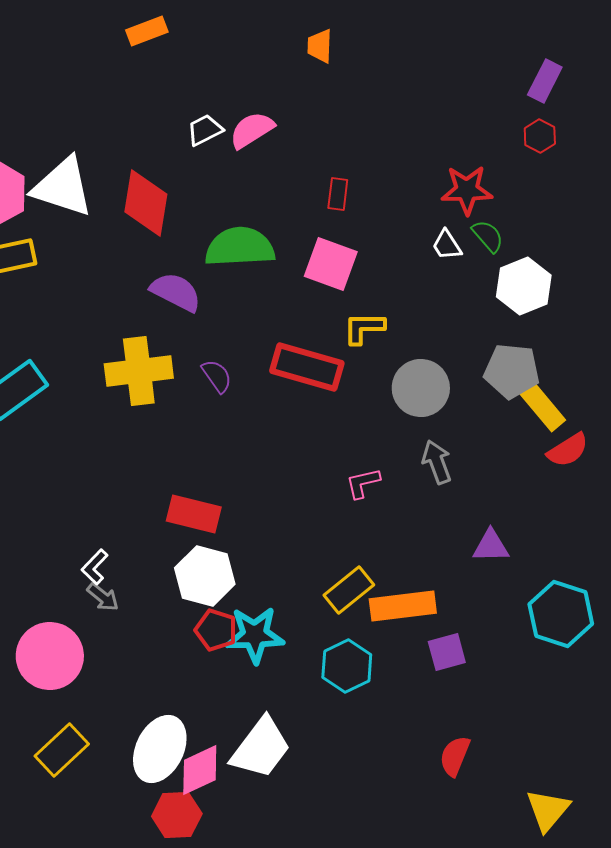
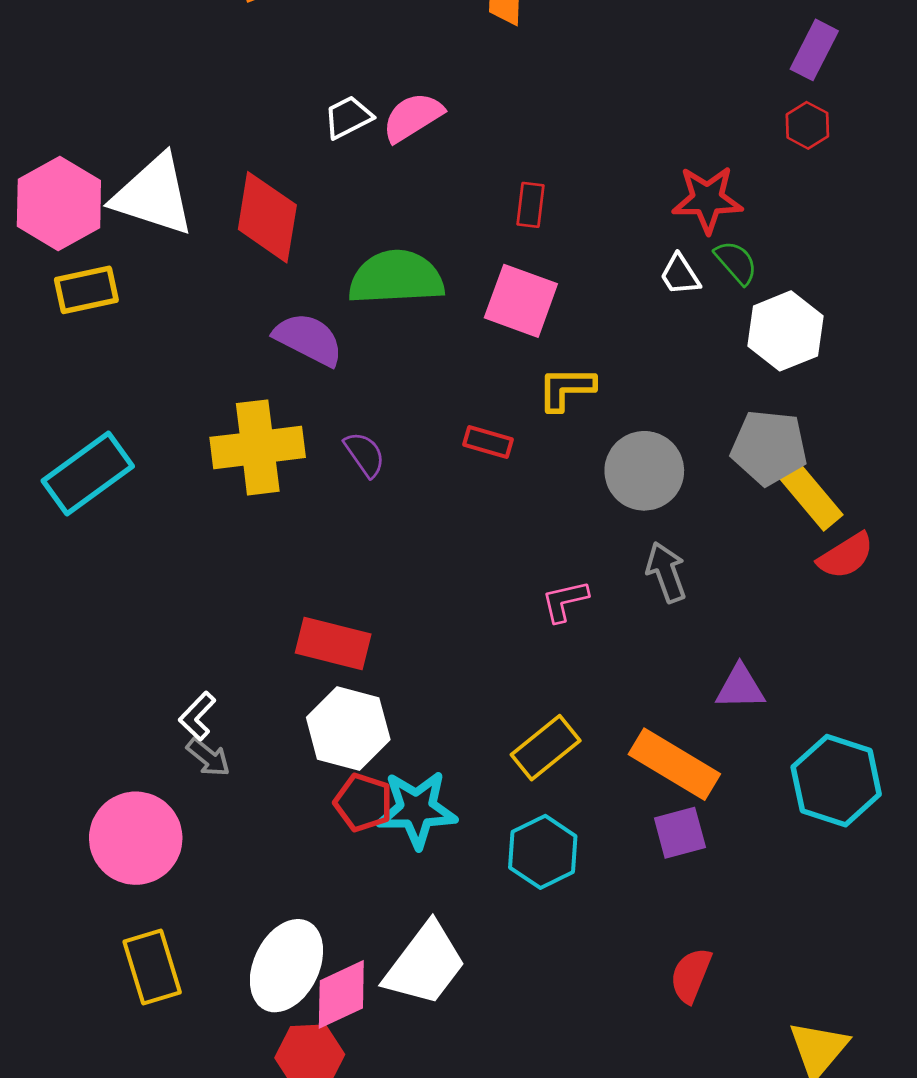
red rectangle: (307, 367) -> (488, 442), size x0.5
orange rectangle: (403, 606) -> (674, 764), moved, turned 38
yellow rectangle: (62, 750) -> (152, 967), turned -64

